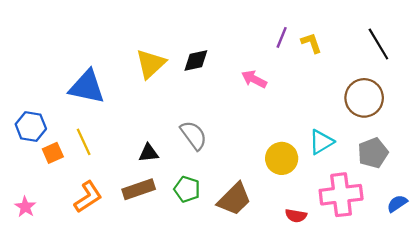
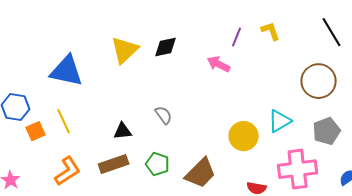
purple line: (282, 37) -> (237, 37), moved
gray semicircle: (194, 135) -> (164, 115), size x0.7

